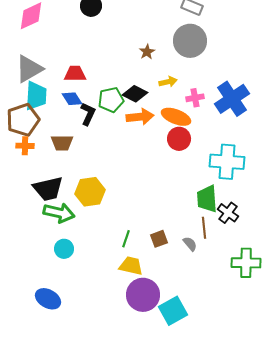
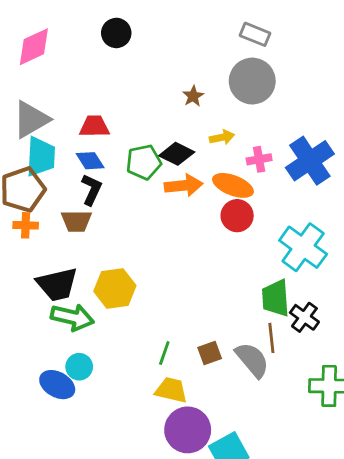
black L-shape: (88, 114) -> (92, 190), moved
cyan cross: (227, 162) -> (303, 247), turned 32
gray semicircle: (190, 244) -> (252, 360), size x1.8
blue ellipse: (48, 299) -> (57, 385), moved

